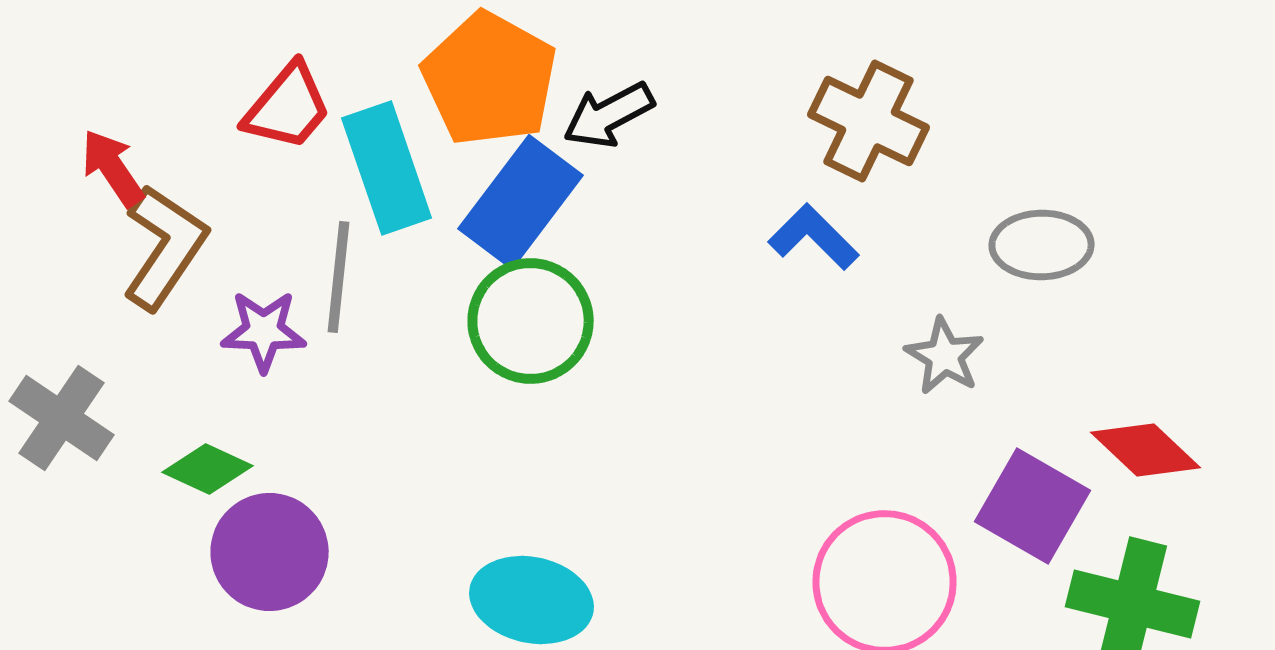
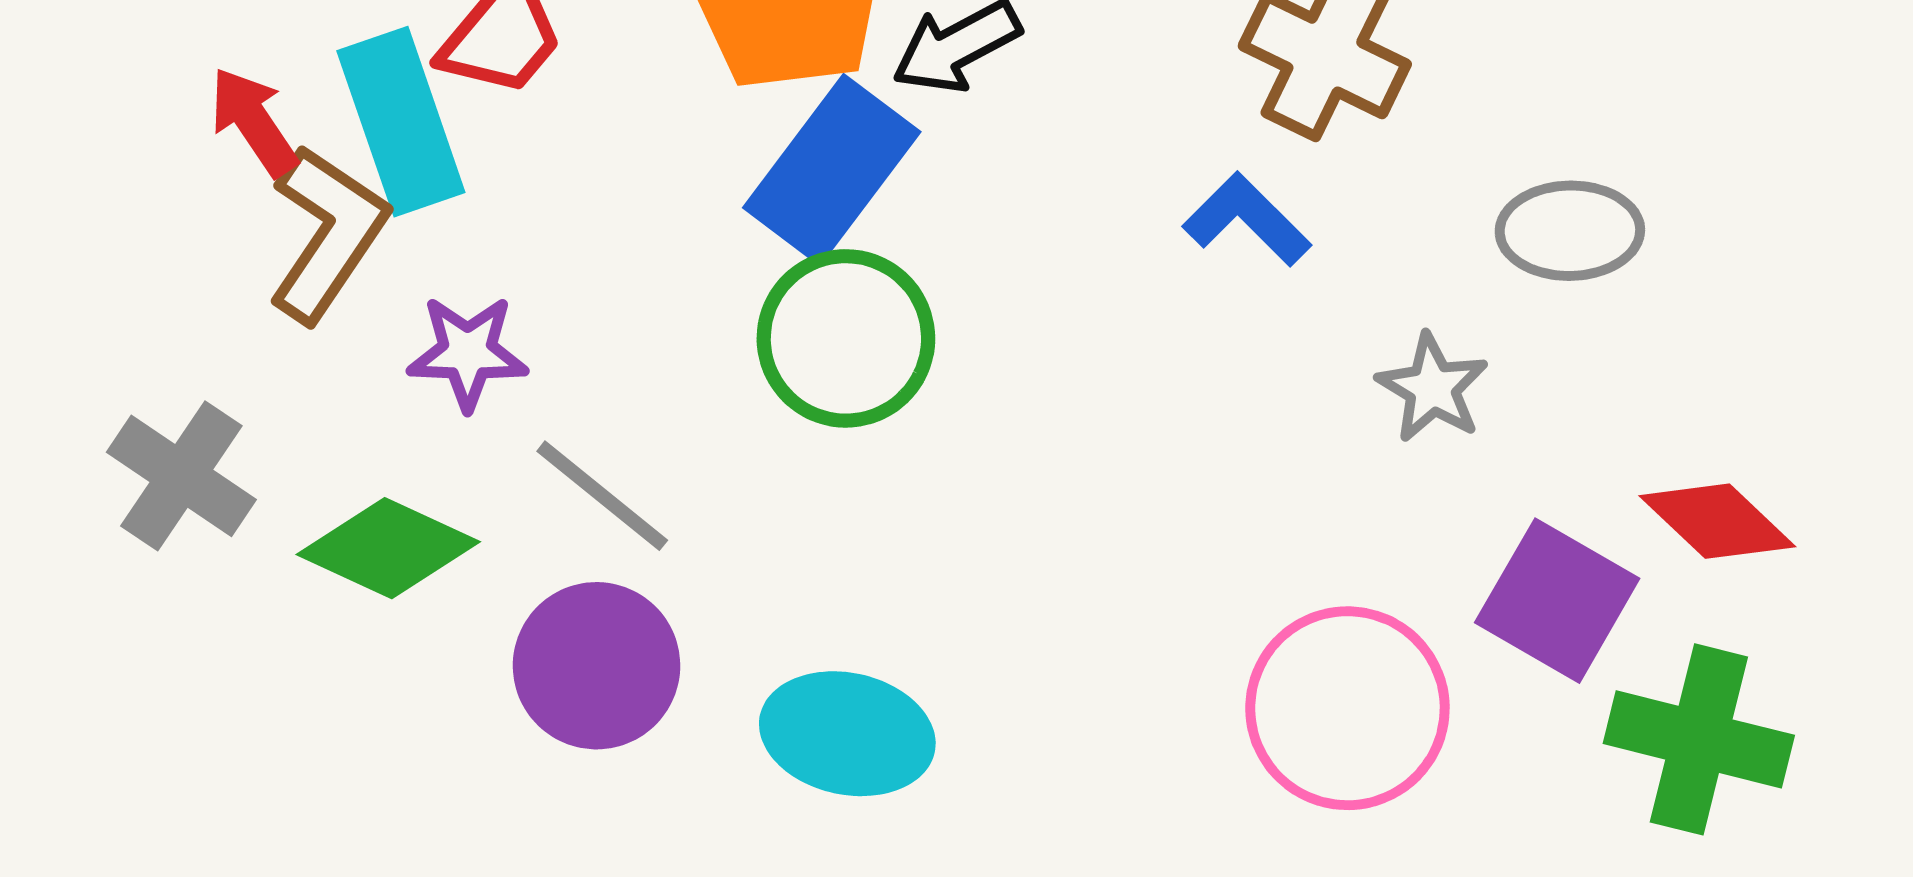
cyan rectangle: (387, 168) -> (401, 122), moved
gray line: (339, 277) -> (602, 496), moved, turned -57
green diamond: (208, 469) -> (388, 548), size x1.4
purple circle: (270, 552) -> (597, 666), moved

